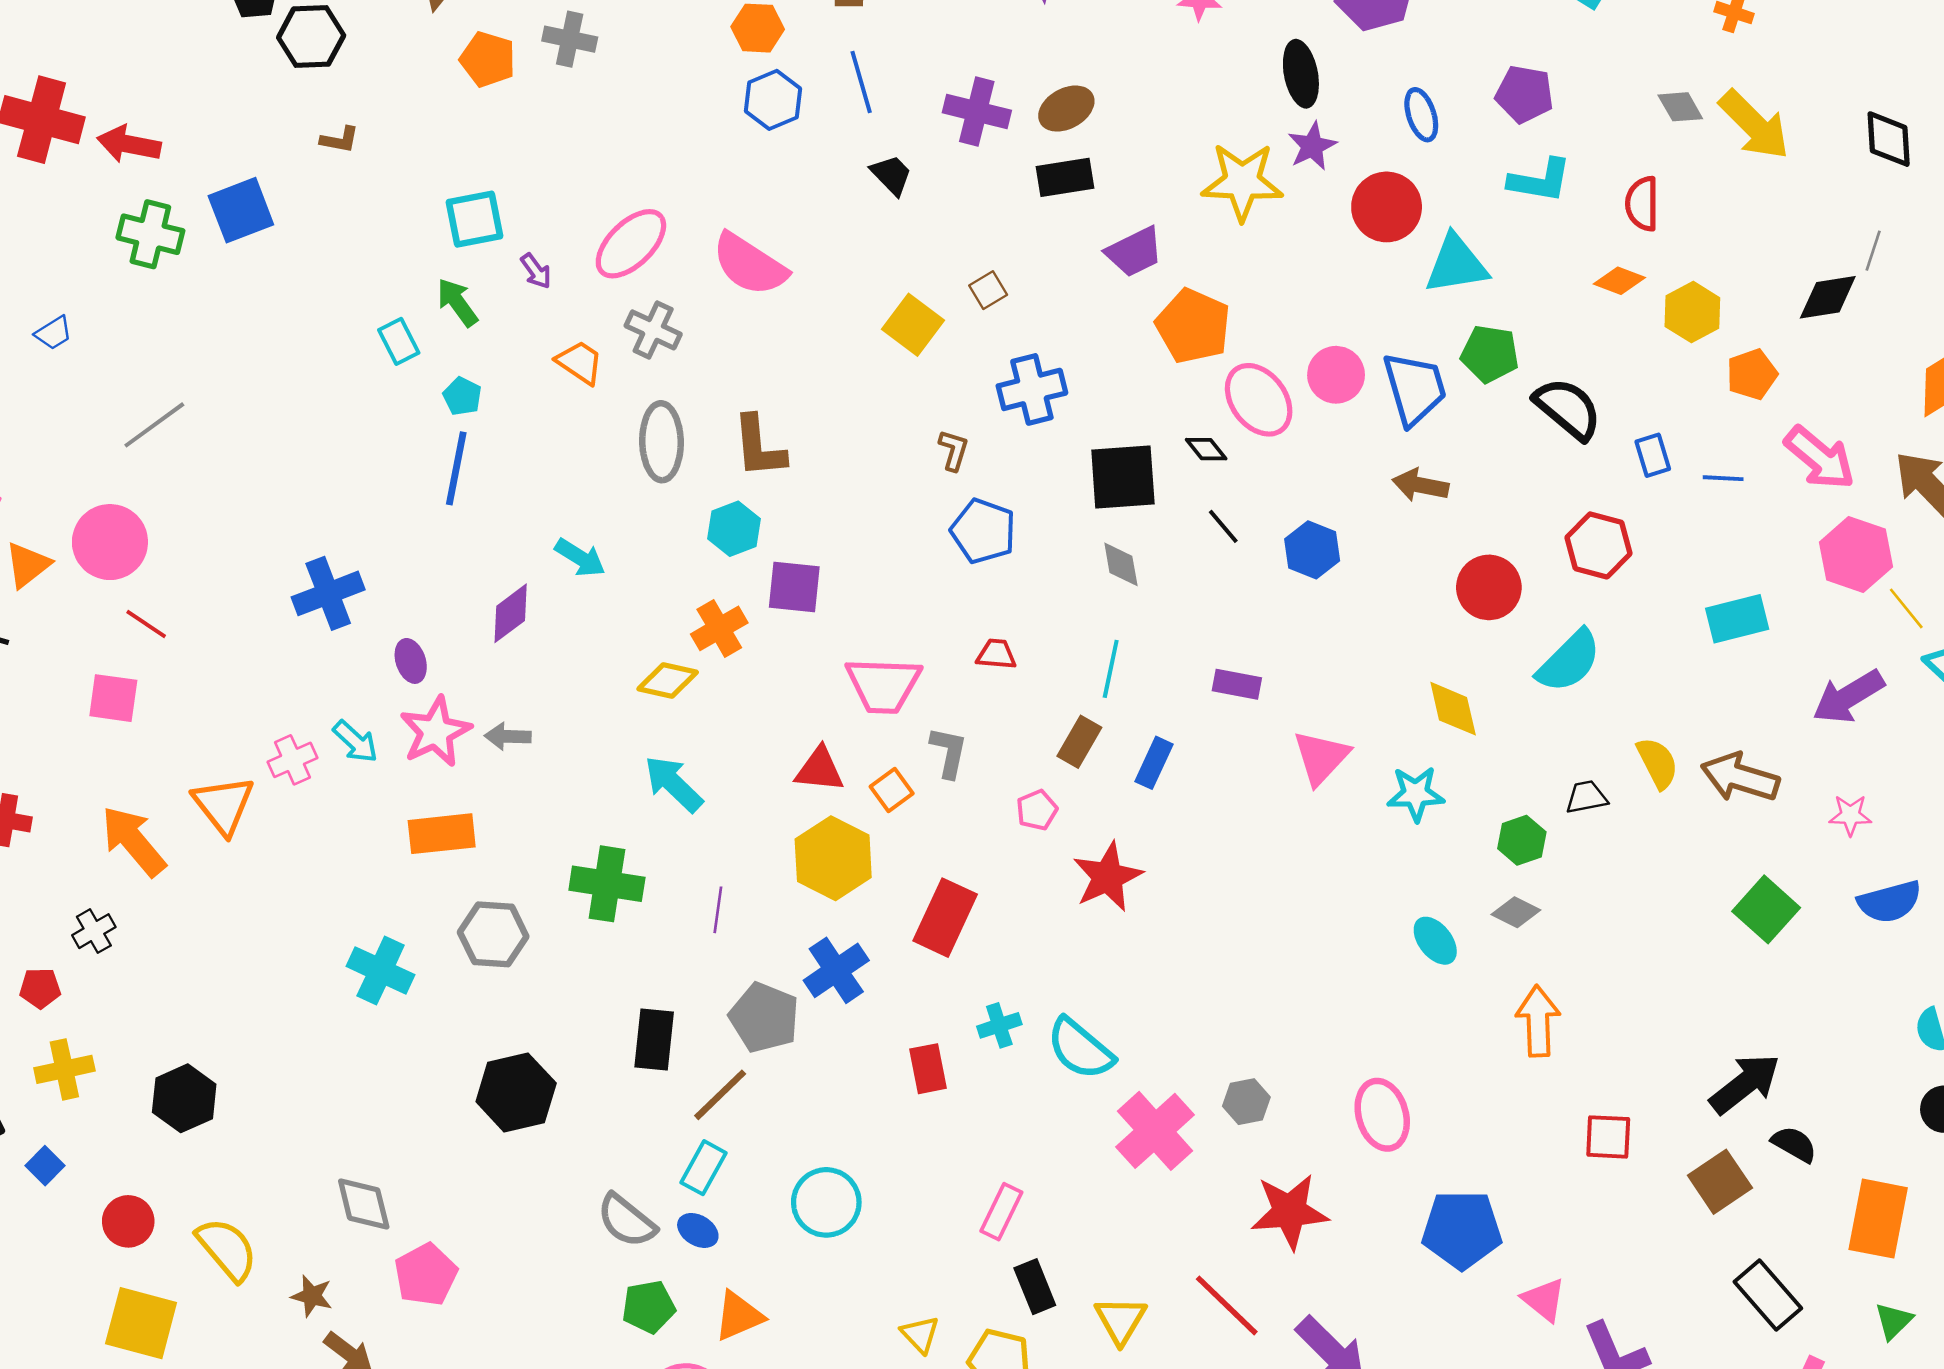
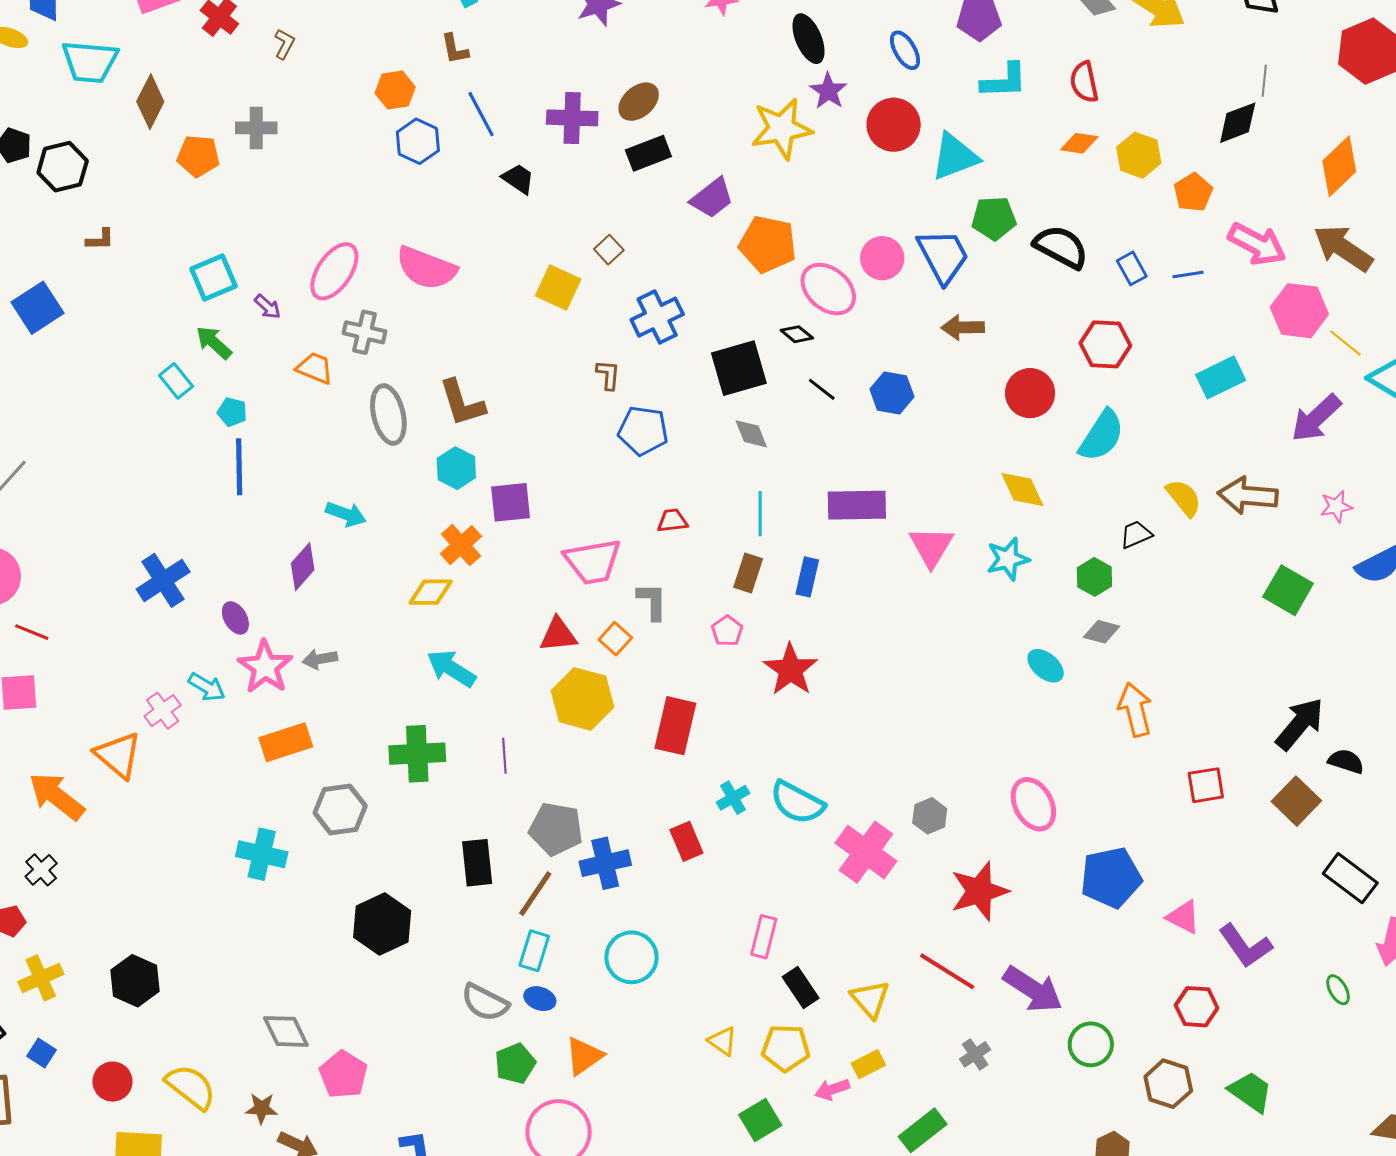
purple rectangle: (1237, 684) -> (857, 505), size x1.6
blue cross: (836, 970) -> (605, 863), moved, turned 33

